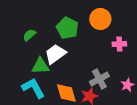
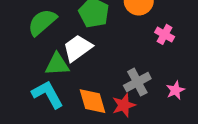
green semicircle: (29, 35) -> (42, 22), size x1.6
pink cross: (119, 44) -> (165, 34), turned 32

